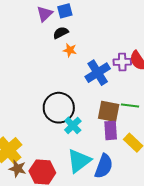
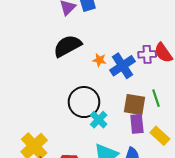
black semicircle: (61, 33) -> (67, 46), moved, size x1.8
orange star: (70, 50) -> (99, 60), moved
green line: (130, 105) -> (156, 98), turned 66

